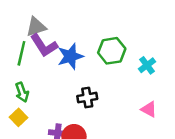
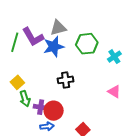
gray triangle: (36, 27) -> (58, 28), moved
green arrow: (22, 92) -> (25, 99), moved
yellow square: (19, 117) -> (17, 82), moved

